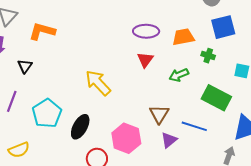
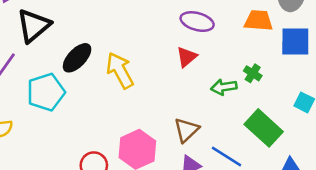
orange trapezoid: (183, 37) -> (259, 20), moved
green cross: (208, 56) -> (253, 73), moved
black triangle: (25, 66) -> (34, 26), size x1.8
black ellipse: (80, 127) -> (77, 58), moved

